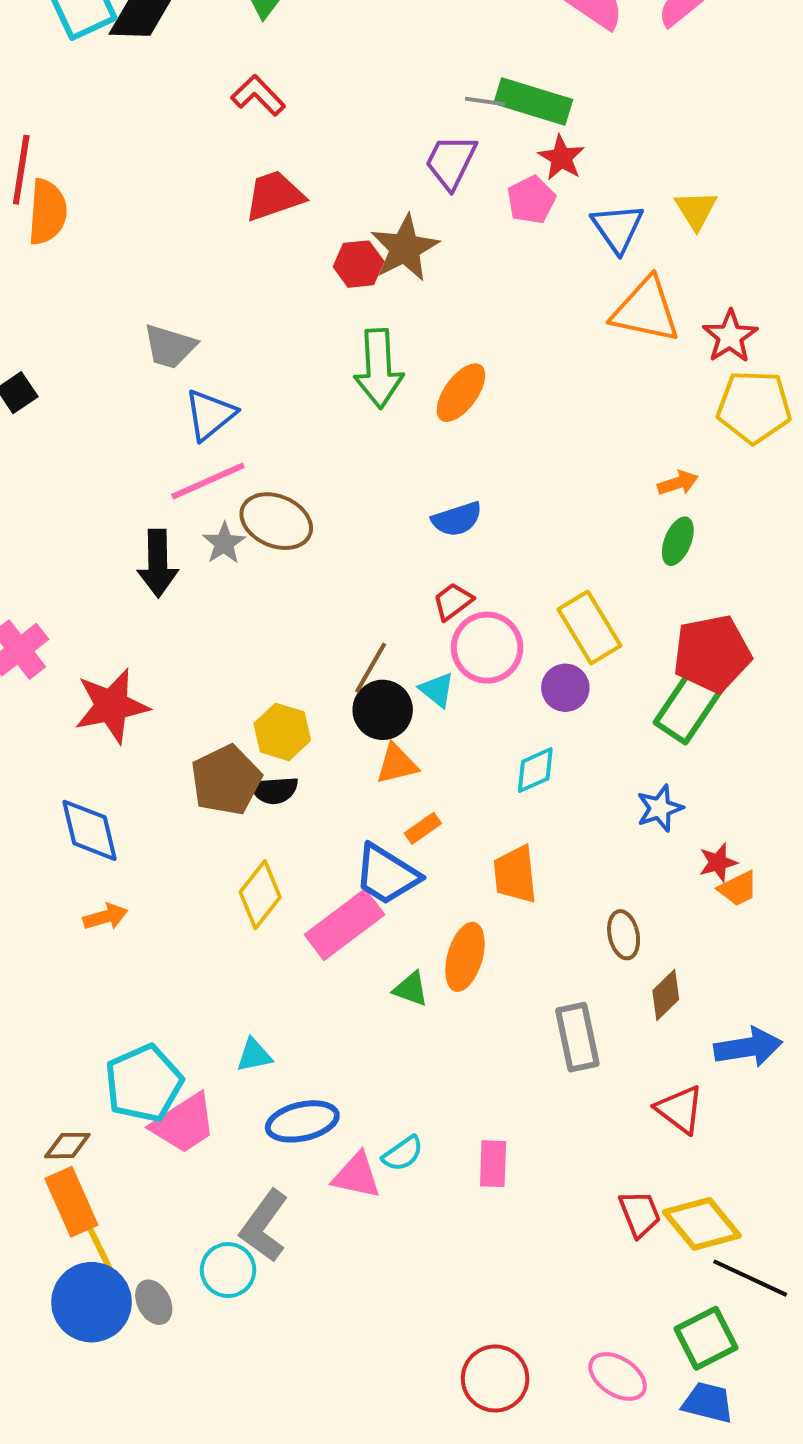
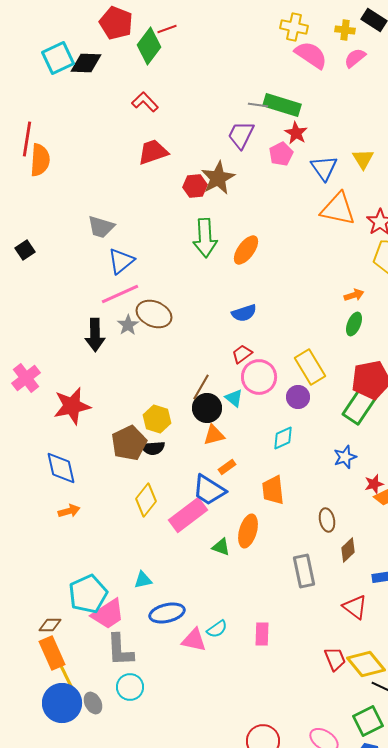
gray L-shape: (264, 1226) -> (120, 650), moved, turned -39

